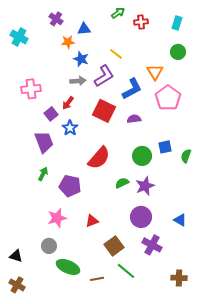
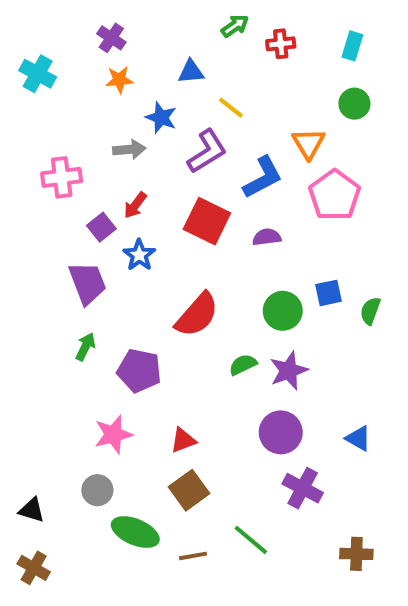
blue triangle: (84, 29) -> (191, 72), moved
orange star: (68, 42) -> (119, 80), moved
gray arrow: (78, 81) -> (129, 149), moved
brown square: (114, 246) -> (189, 490), moved

